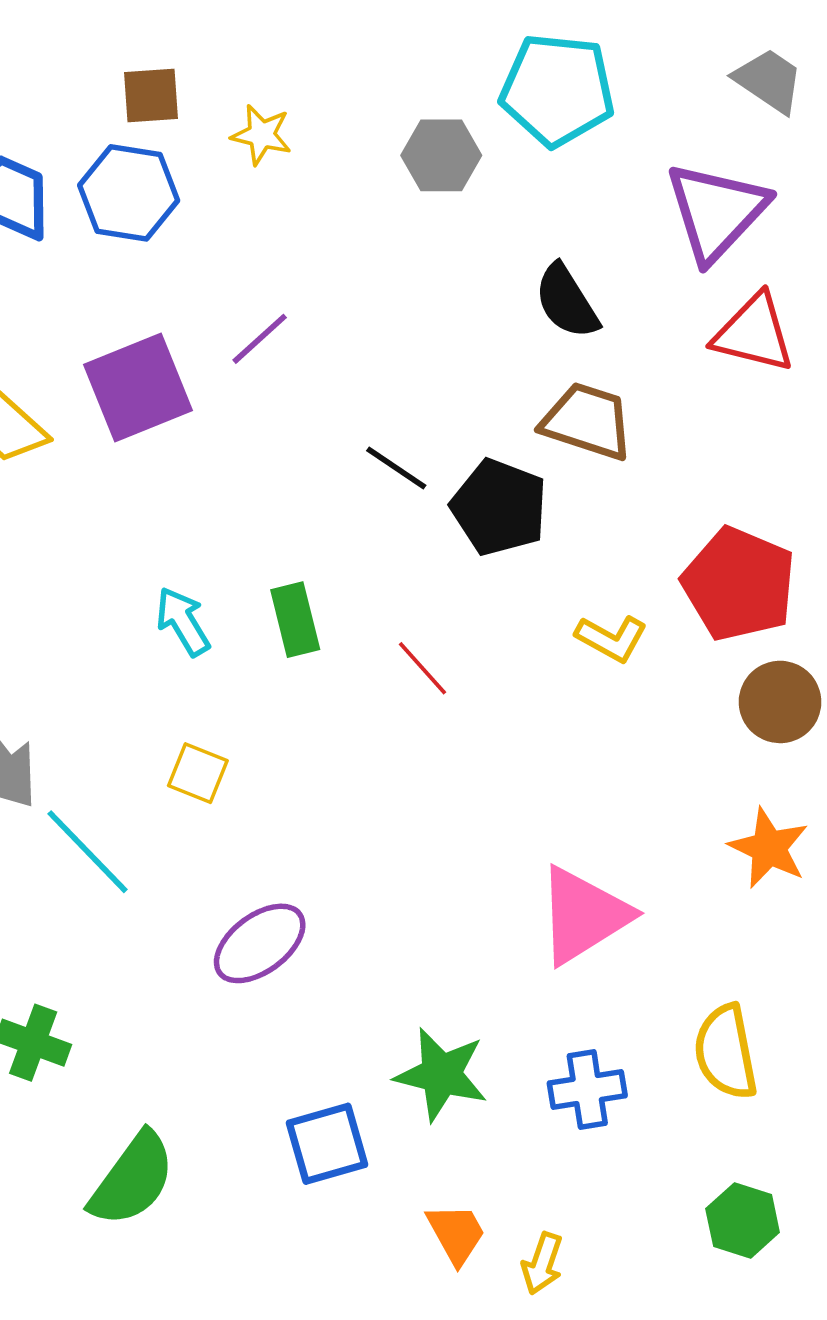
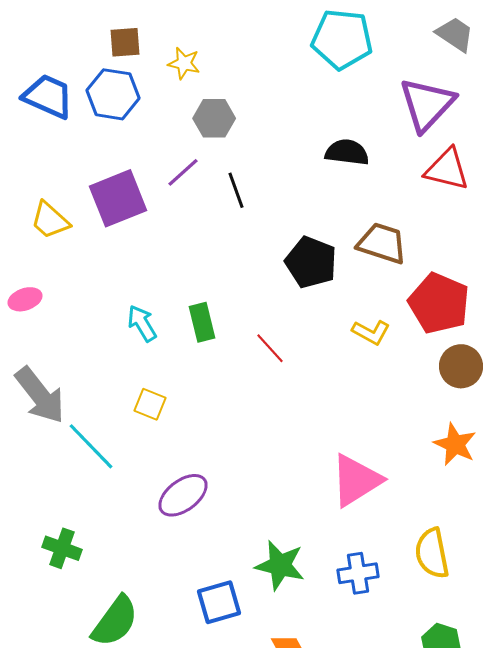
gray hexagon: (441, 155) -> (214, 118), moved
black semicircle: (567, 301) -> (347, 152), turned 129
brown trapezoid: (587, 421) -> (382, 243), moved
black line: (396, 468) -> (236, 190), moved, turned 36

